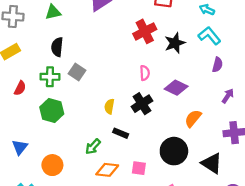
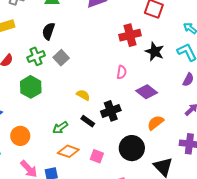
black star: (175, 43) -> (155, 52), turned 30
green cross: (50, 77) -> (36, 56), turned -36
black cross: (142, 104) -> (111, 111), moved
yellow semicircle: (109, 106) -> (83, 95), turned 96

